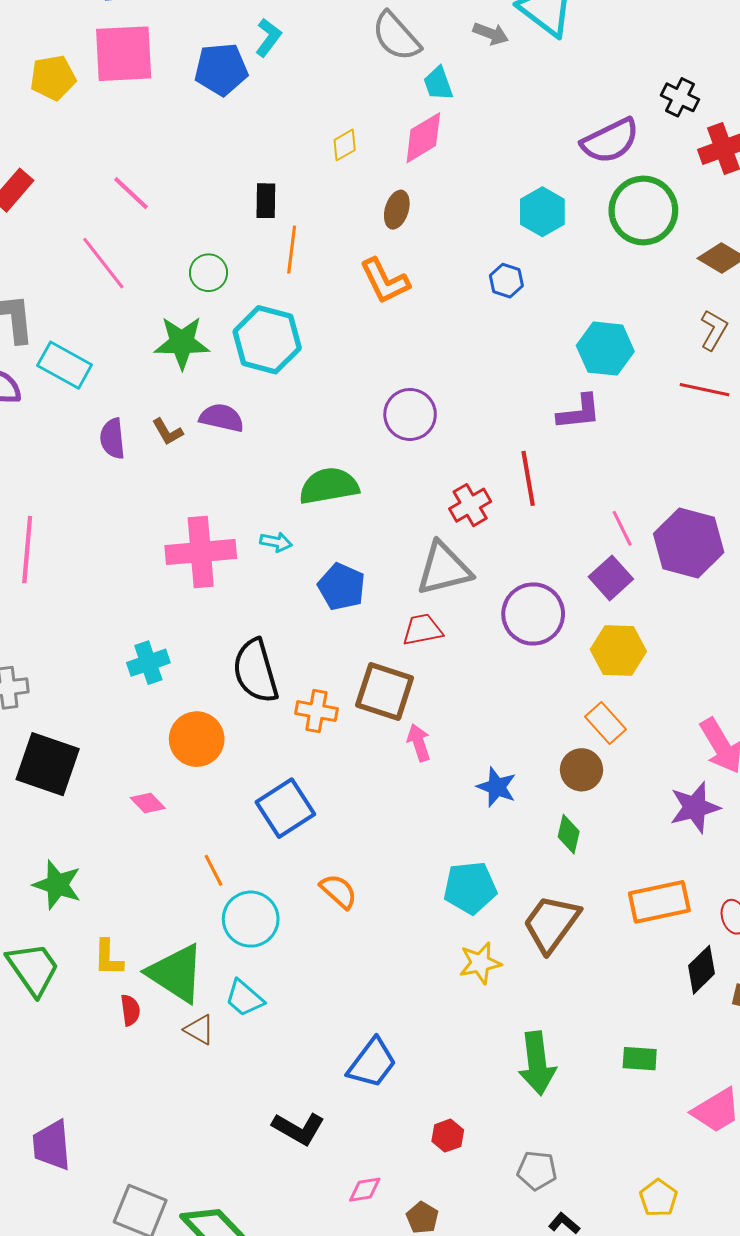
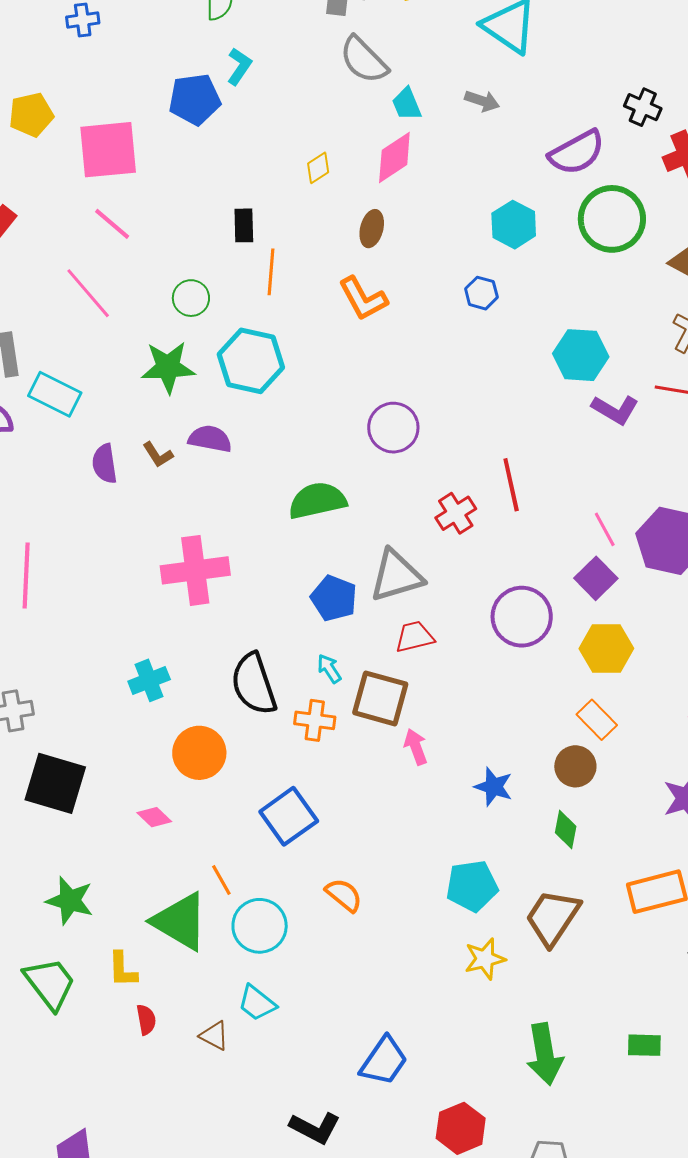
gray arrow: (491, 34) -> (482, 101), moved
pink square: (124, 54) -> (108, 150), moved
purple L-shape: (579, 412) -> (615, 410), moved, turned 39
cyan arrow: (276, 542) -> (329, 669), moved, turned -132
gray triangle: (444, 569) -> (396, 576), moved
green triangle: (176, 973) -> (180, 922), moved
red hexagon: (448, 1136) -> (461, 1128), size x1.6

